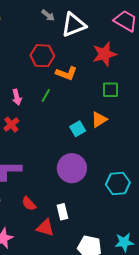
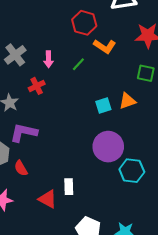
purple circle: (72, 168) -> (108, 147), moved
red semicircle: (29, 204) -> (21, 168), moved

